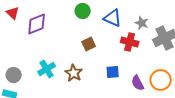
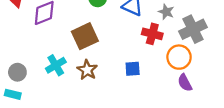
brown square: (89, 44) -> (85, 36), moved, size x1.6
orange circle: (161, 80) -> (179, 57), moved
purple semicircle: (138, 83) -> (185, 83), moved

